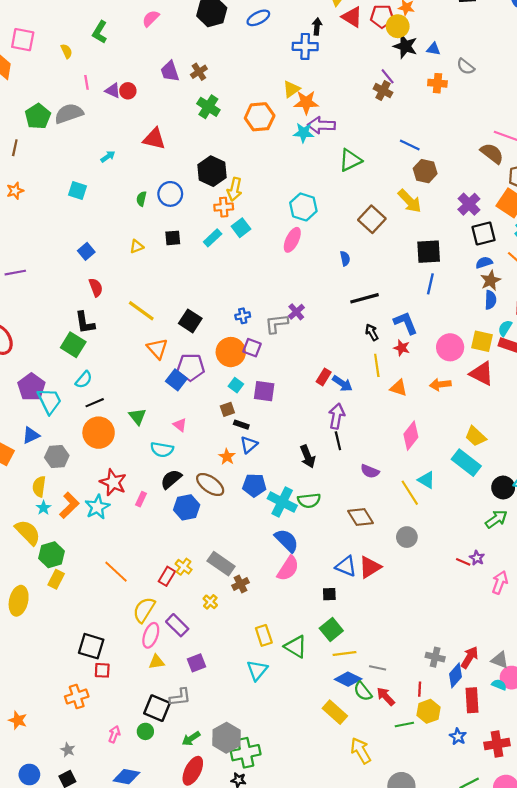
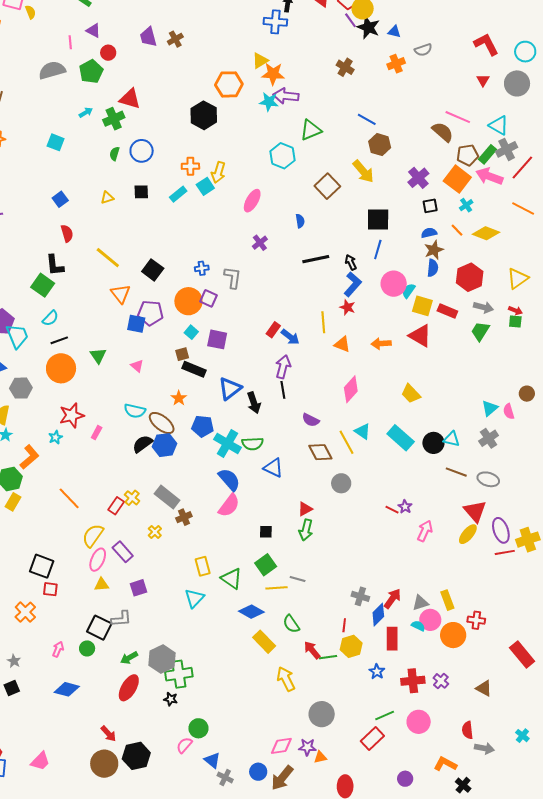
yellow semicircle: (66, 51) -> (30, 12), moved
gray semicircle: (466, 67) -> (423, 50), turned -60
purple line: (388, 76) -> (350, 20), moved
orange cross: (437, 83) -> (396, 64), turned -30
purple triangle: (113, 91) -> (93, 31), moved
green cross: (208, 107) -> (114, 119), moved, turned 30
green pentagon: (38, 116) -> (91, 72), moved
black hexagon: (212, 171) -> (204, 115), moved
yellow arrow: (235, 189) -> (218, 172), moved
cyan hexagon: (303, 207) -> (282, 156), moved
black square: (484, 233) -> (430, 206), size x0.7
purple cross: (296, 312) -> (260, 243), moved
blue L-shape: (406, 323) -> (353, 284), turned 60
gray L-shape: (277, 324) -> (233, 278), turned 100
cyan semicircle: (505, 328) -> (409, 291), moved
black arrow: (372, 332) -> (351, 262), moved
pink circle: (450, 347) -> (394, 284), moved
blue square: (176, 380) -> (136, 324), turned -30
black rectangle: (241, 425) -> (194, 369), size x1.6
blue triangle: (249, 445) -> (230, 388), moved, size x1.4
cyan semicircle: (162, 450) -> (135, 411), moved
cyan rectangle: (466, 463) -> (401, 438), moved
black semicircle: (171, 479) -> (142, 444), moved
red star: (113, 482) -> (72, 415), turned 30
orange L-shape: (69, 505) -> (29, 457), moved
cyan star: (97, 507) -> (56, 437), size x0.6
blue hexagon: (187, 507) -> (164, 445), moved
brown diamond: (361, 517) -> (320, 452), moved
green arrow: (496, 519) -> (306, 530), moved, turned 135
blue triangle: (346, 566) -> (273, 468), moved
red triangle: (370, 567) -> (305, 509), size x0.7
gray triangle: (500, 660) -> (420, 603), turned -42
gray line: (378, 668) -> (298, 579), moved
blue diamond: (348, 679) -> (251, 612), moved
red arrow: (386, 696) -> (312, 650), moved
orange cross: (77, 697) -> (25, 612), turned -30

